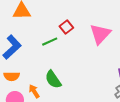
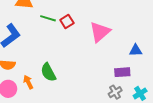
green line: (50, 42) -> (48, 18), moved, turned 35

